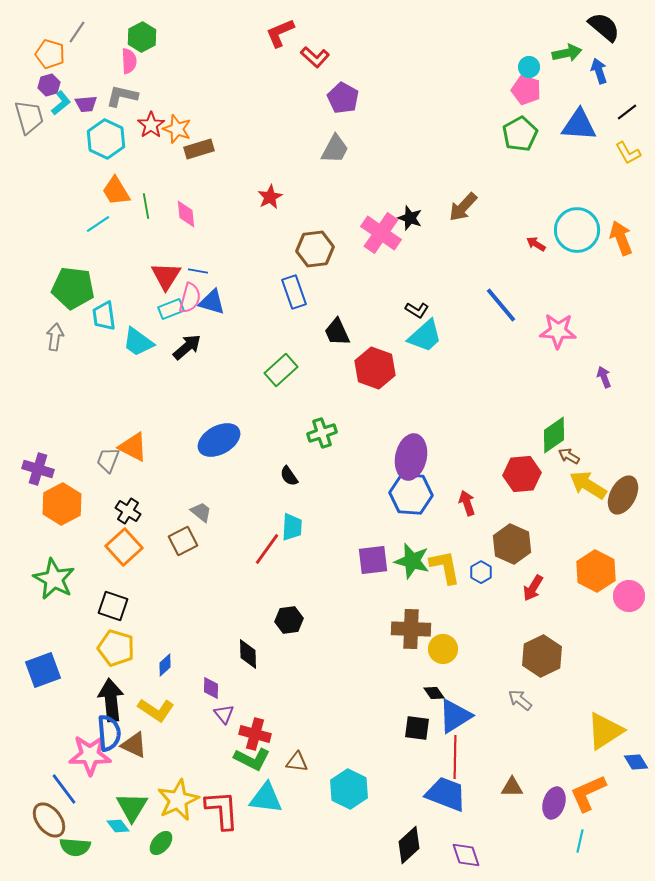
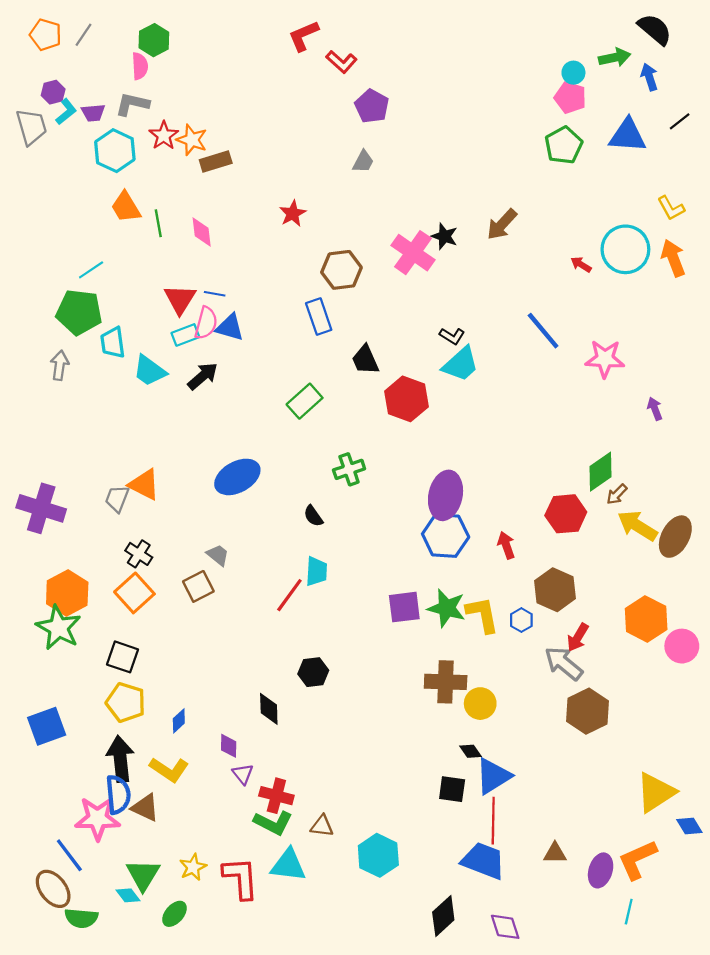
orange pentagon: (50, 54) -> (46, 35), moved
gray trapezoid: (335, 149) -> (363, 162), size x0.7
yellow L-shape: (628, 153) -> (671, 208), moved
cyan line: (98, 224) -> (91, 270), moved
brown arrow: (569, 456) -> (617, 494), turned -75
purple cross: (38, 469) -> (41, 508), size x1.4
orange hexagon: (62, 504) -> (67, 593), moved
gray arrow: (520, 700) -> (564, 663), moved, size x1.5
yellow star: (178, 800) -> (193, 867), size x0.6

